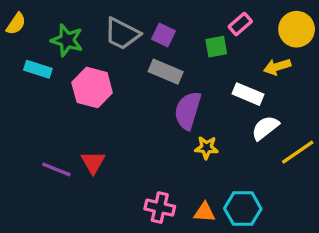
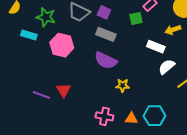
purple semicircle: (188, 110) -> (106, 60), moved, turned -80
yellow star: (206, 148) -> (123, 85), moved

